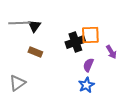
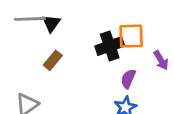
brown rectangle: (35, 52) -> (53, 60), turned -72

